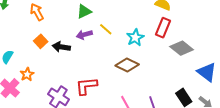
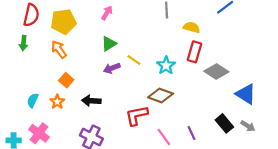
black arrow: (61, 47) -> (91, 101), moved
orange star: (27, 74) -> (57, 102), moved
red L-shape: (86, 86) -> (137, 115), moved

